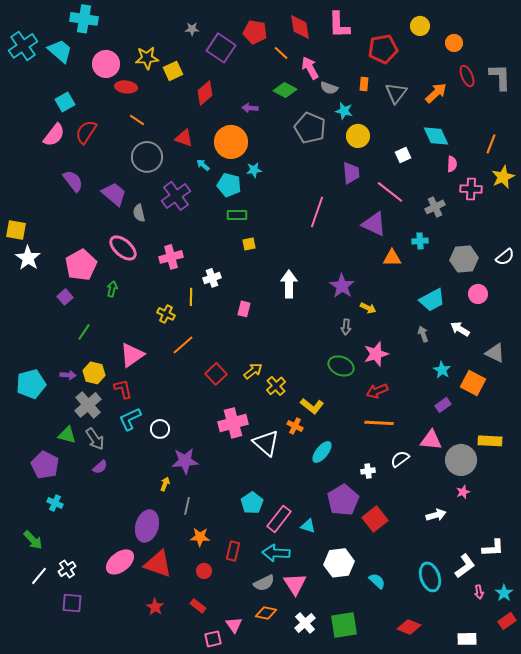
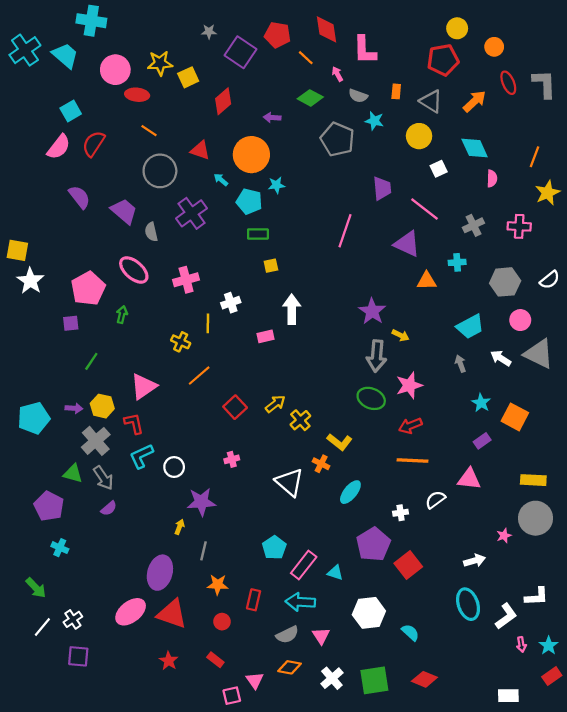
pink L-shape: (339, 25) -> (365, 50), moved
red pentagon: (383, 49) -> (443, 60), moved
pink arrow: (310, 68) -> (337, 74), size x0.6
gray triangle: (396, 93) -> (431, 101), turned -35
yellow circle: (358, 136) -> (419, 136), moved
pink cross: (471, 189) -> (519, 226), moved
white arrow: (289, 284) -> (292, 309), moved
purple square: (65, 297) -> (71, 323), turned 35
pink rectangle: (244, 309) -> (266, 336), turned 63
gray arrow: (346, 327) -> (377, 356), size x1.8
gray triangle: (495, 353) -> (539, 354), moved, size x1.4
pink cross: (233, 423) -> (232, 459), moved, size x0.5
gray circle: (461, 460) -> (536, 518), moved
cyan ellipse: (430, 577) -> (468, 604), moved
pink triangle: (295, 584) -> (321, 636), size x0.7
red diamond: (409, 627) -> (424, 679), moved

